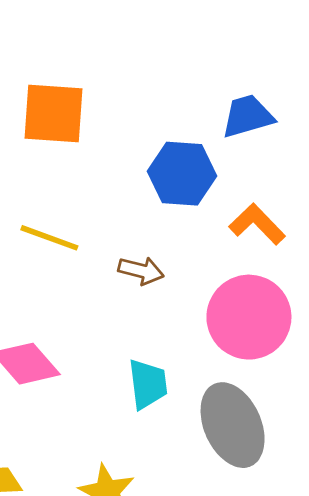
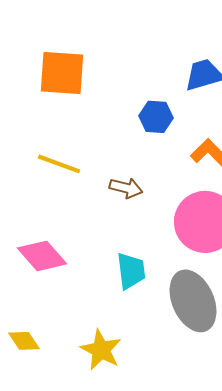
blue hexagon: (182, 174) -> (156, 117), size x0.7

